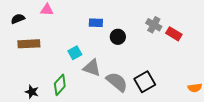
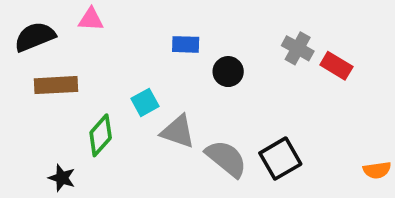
black semicircle: (18, 19) -> (35, 37), size x1.5
green diamond: (60, 85) -> (101, 135), moved

